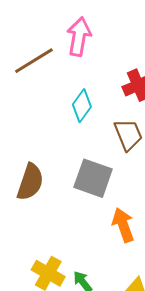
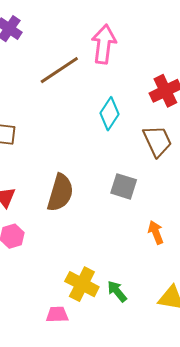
gray square: (93, 178) -> (124, 186), size x0.7
orange arrow: (123, 225) -> (156, 232), size x0.7

